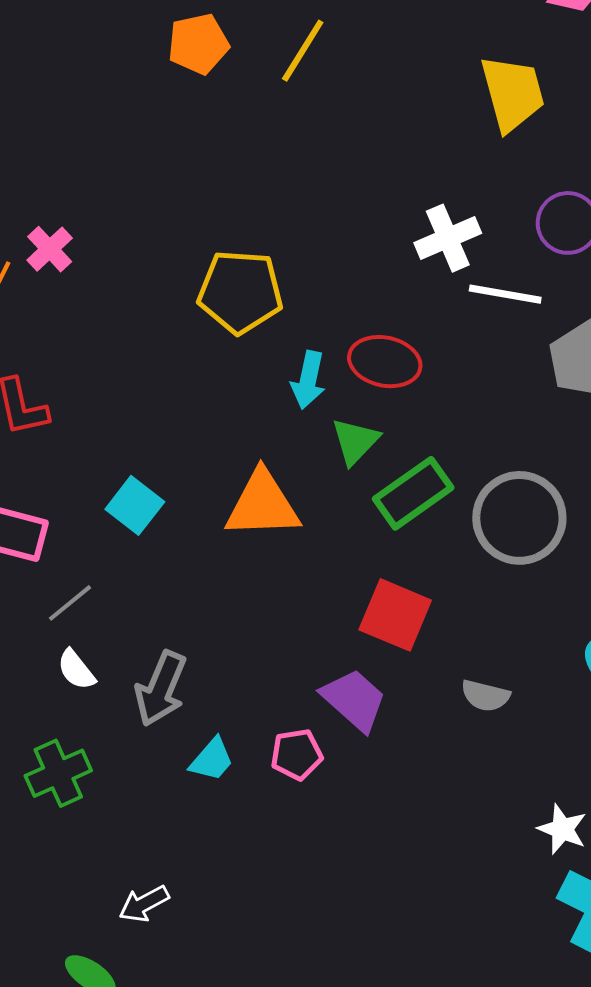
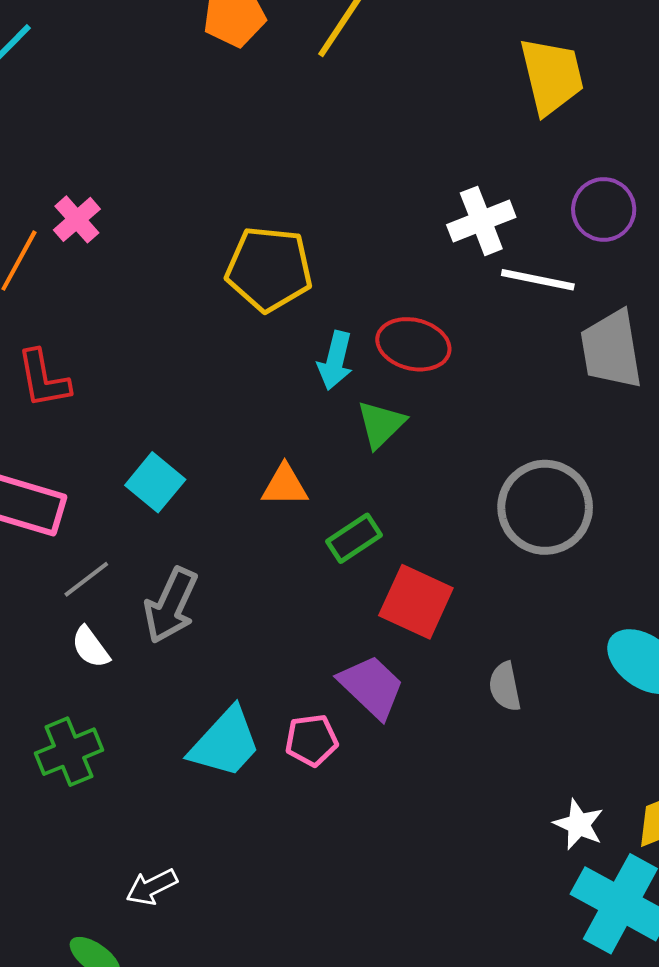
green rectangle: (413, 493) -> (354, 538), moved, size x0.7
orange triangle: (262, 505) -> (285, 486), size x0.6
gray arrow: (161, 689) -> (171, 605), moved
gray semicircle: (485, 696) -> (505, 687), turned 63
cyan trapezoid: (212, 760) -> (225, 743), size x1.6

